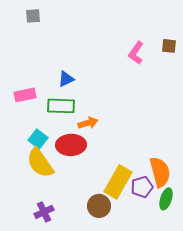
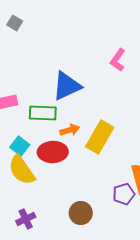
gray square: (33, 16) -> (15, 23), turned 35
blue triangle: (66, 79) -> (67, 86), moved, size x1.8
yellow rectangle: (118, 182) -> (100, 137), moved

